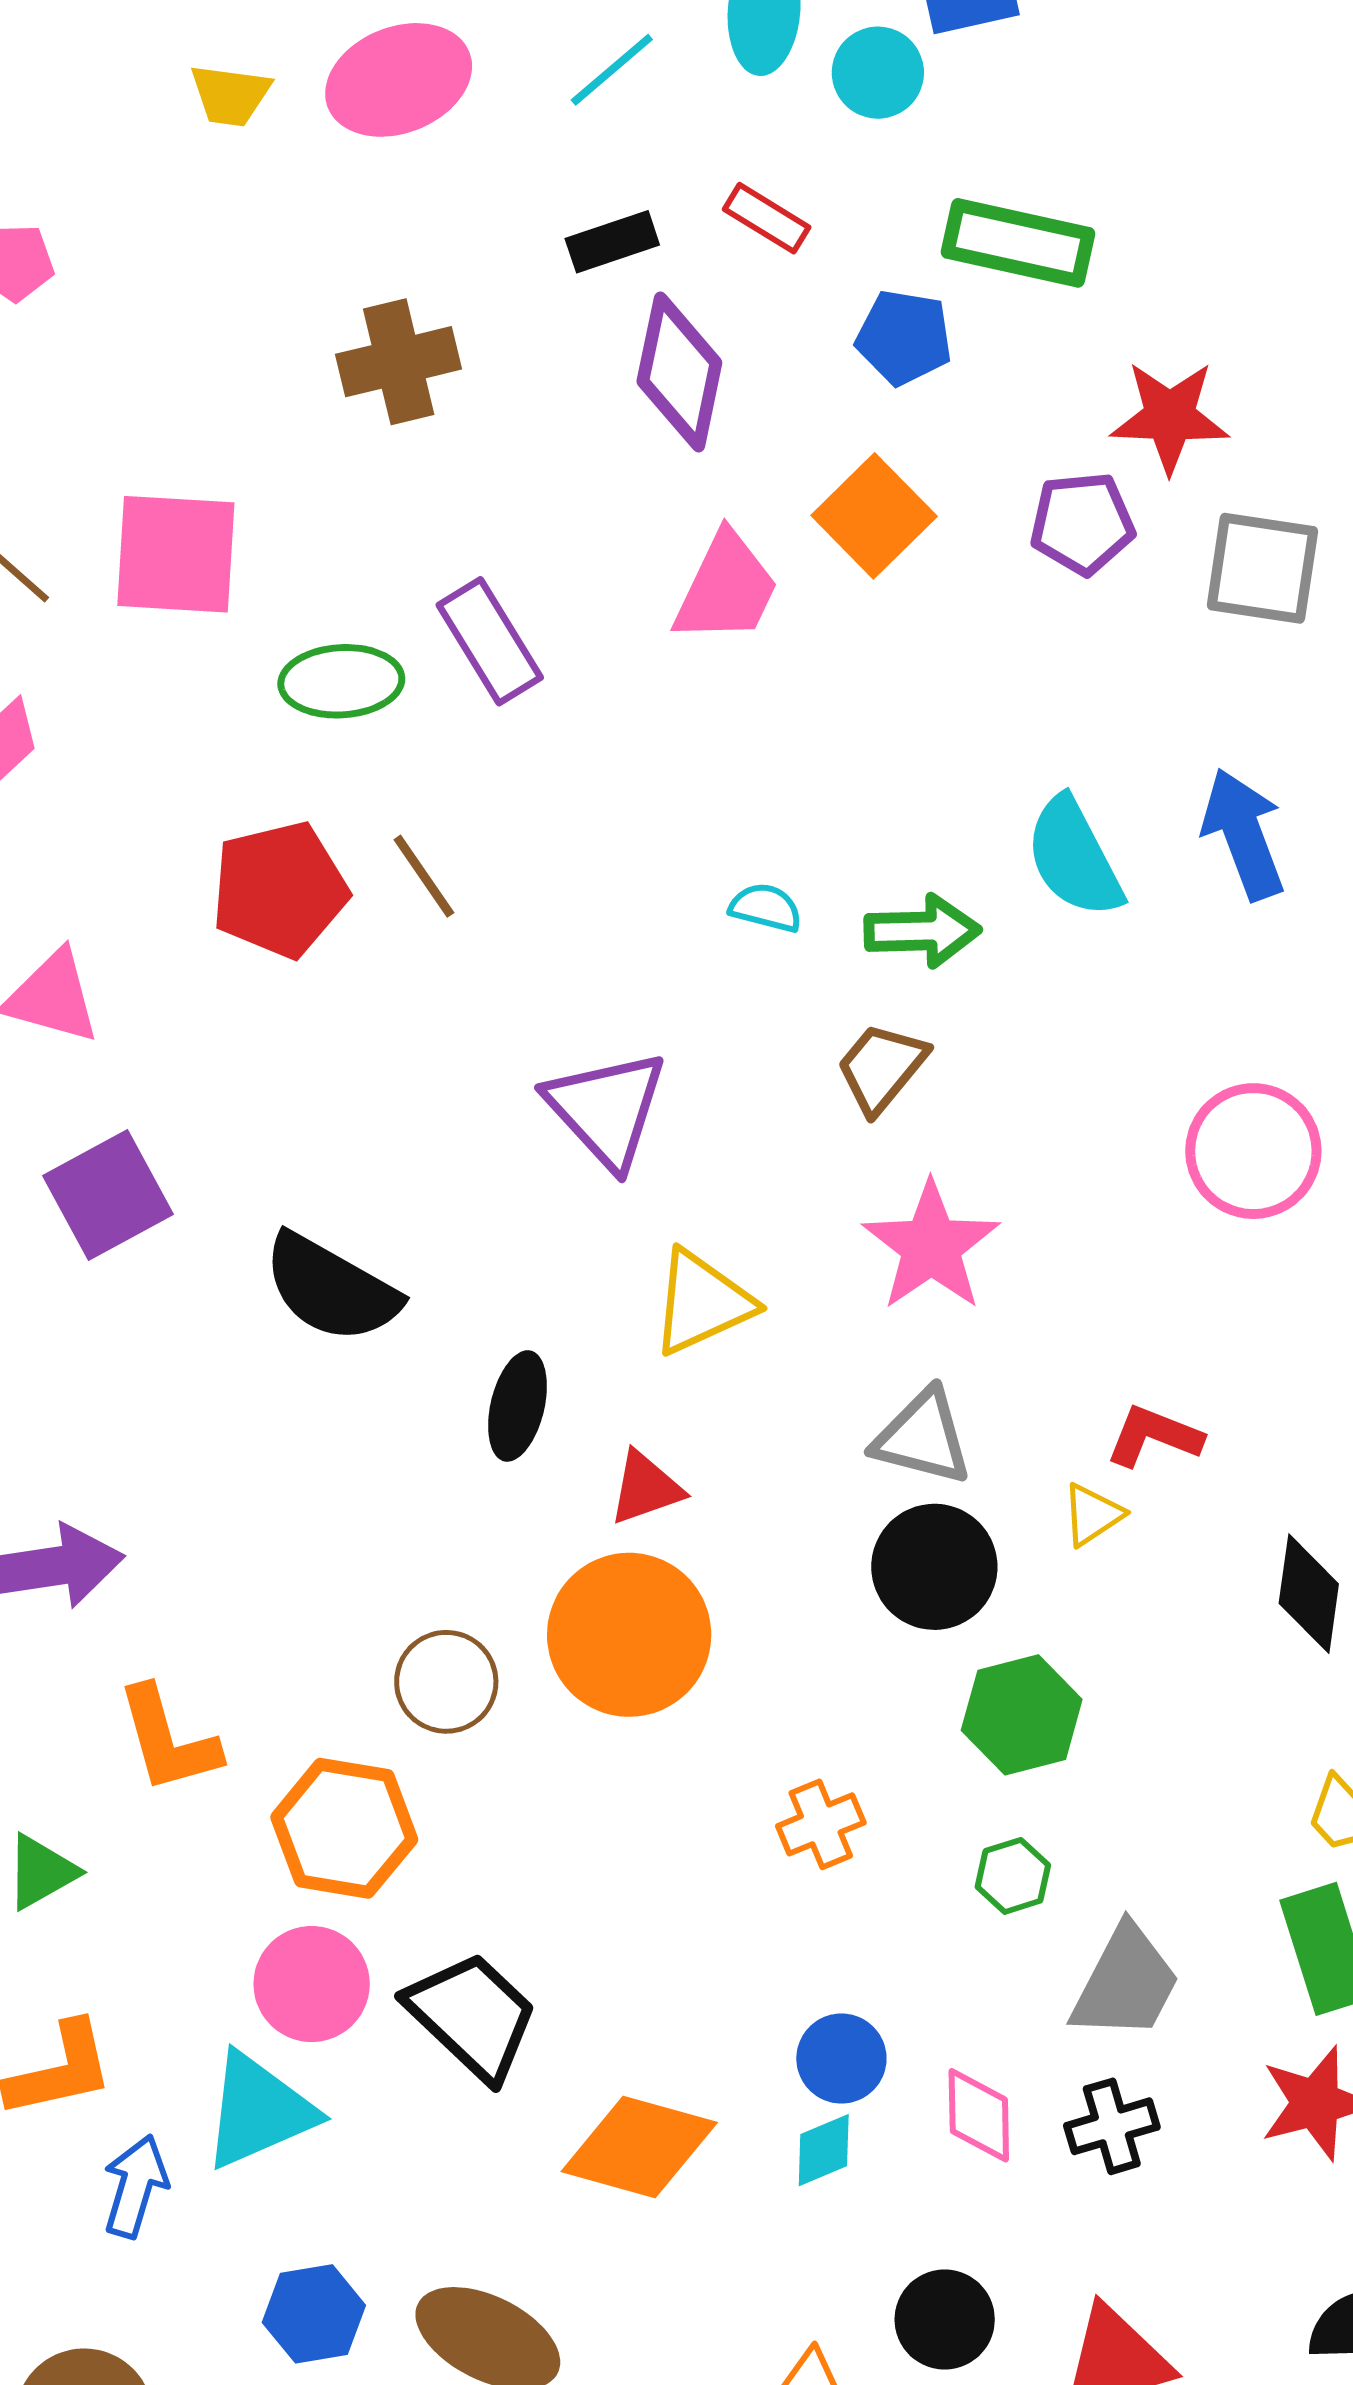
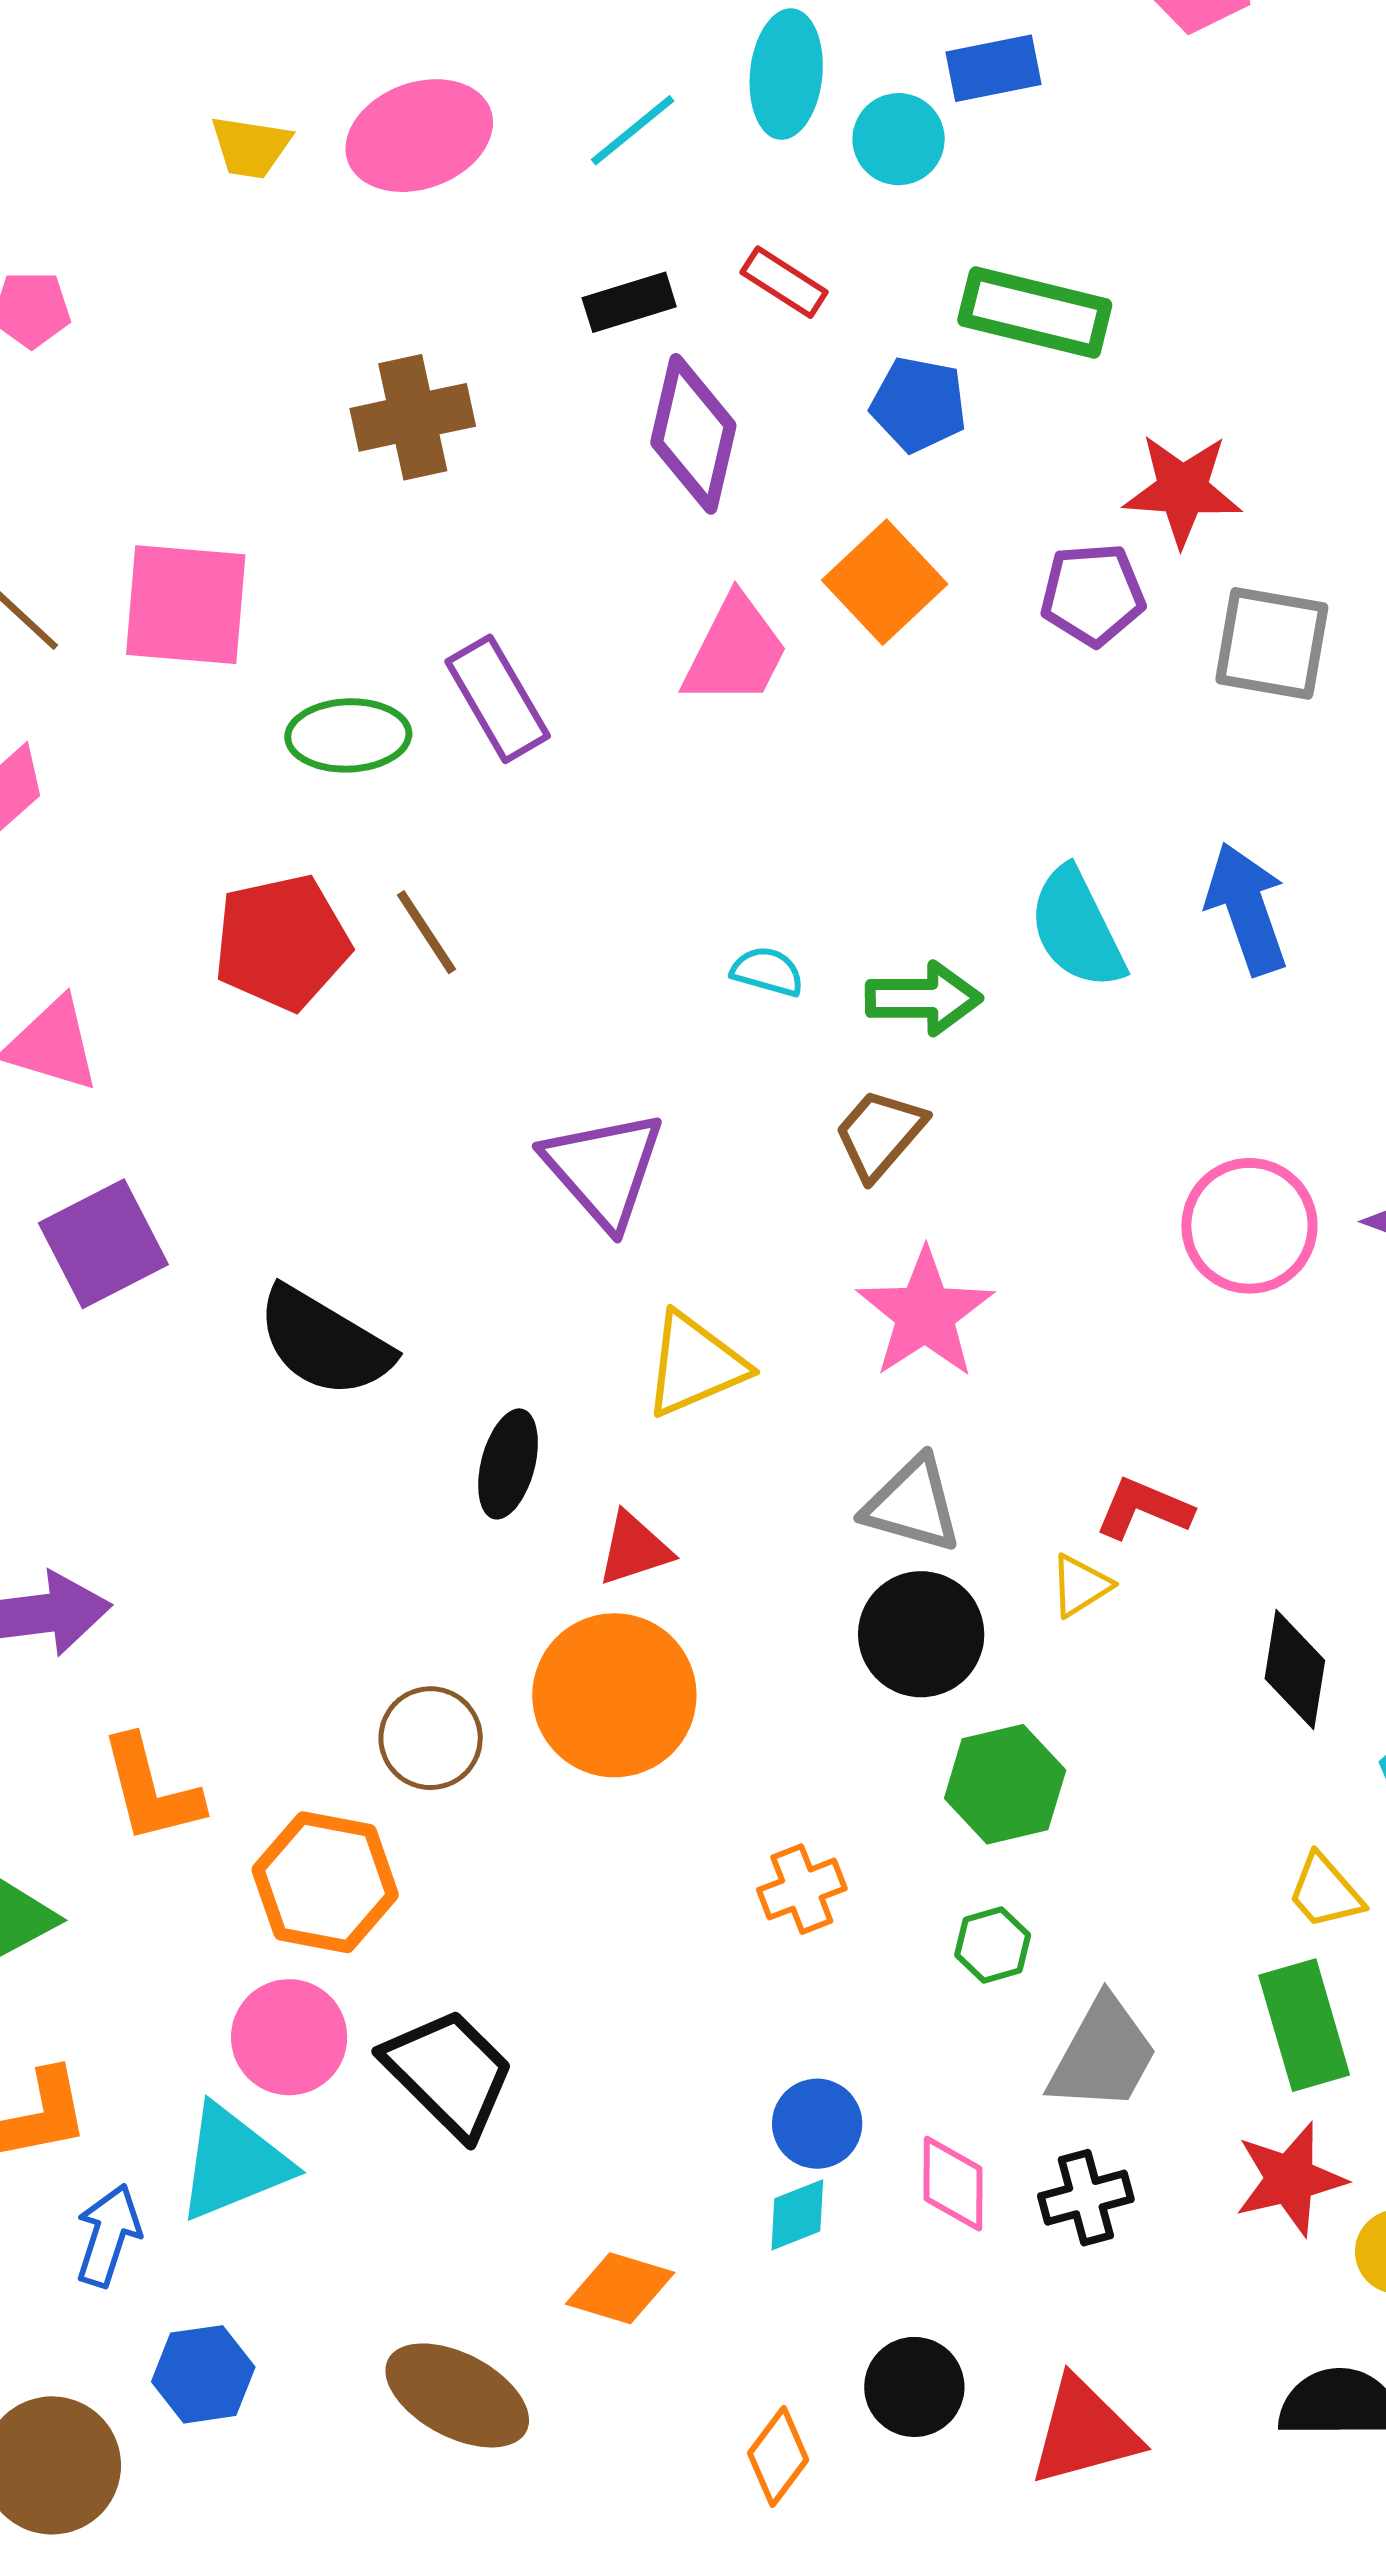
orange diamond: (639, 2147) -> (620, 2288), moved, size x0.7
blue hexagon: (314, 2314) -> (203, 2374), moved

